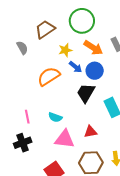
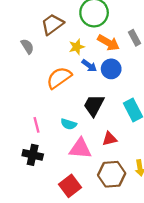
black trapezoid: (86, 93) -> (94, 105), moved
black cross: (23, 143) -> (33, 155), turned 36

